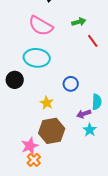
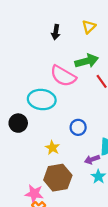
green arrow: (79, 22) -> (87, 61), size x1.5
pink semicircle: (41, 26) -> (63, 76), moved
pink star: (30, 146) -> (34, 194), turned 30

